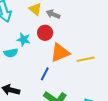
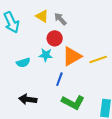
gray arrow: (53, 14) -> (60, 19), turned 32
cyan star: (24, 40) -> (46, 55), moved

